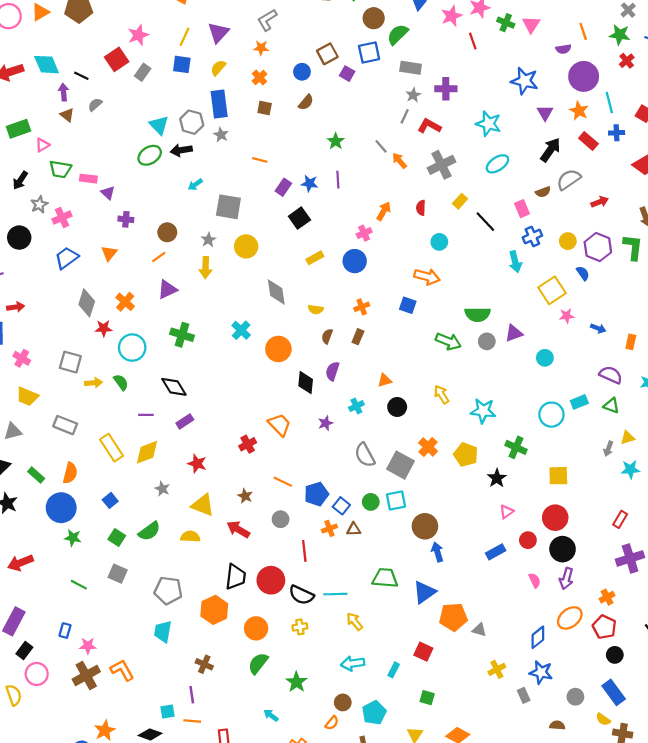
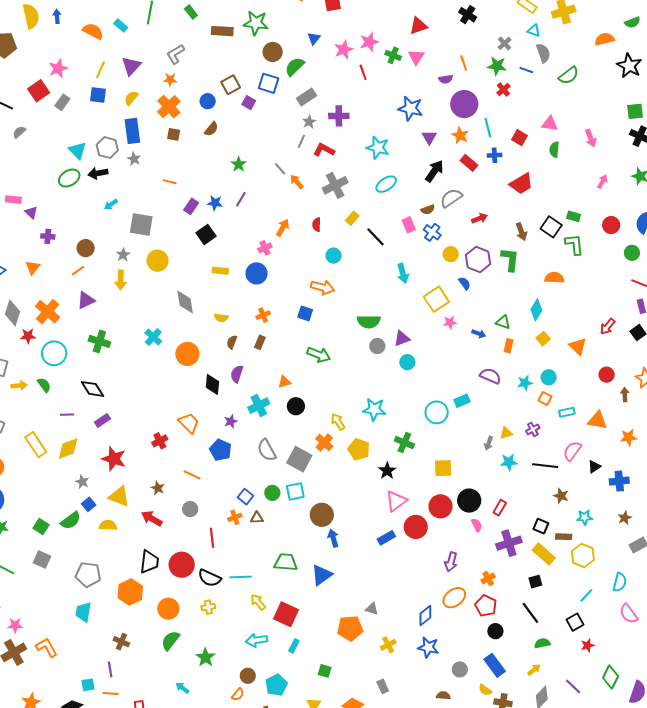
blue square: (369, 53) -> (269, 83), turned 30
gray rectangle: (411, 68) -> (307, 97), turned -42
orange cross: (259, 78) -> (169, 107), size x1.6
purple line: (338, 180) -> (241, 199), turned 35
blue cross: (532, 237) -> (432, 232), moved, turned -30
yellow rectangle: (315, 258) -> (220, 271), turned 35
orange cross: (125, 302) -> (47, 312), size x1.4
green arrow: (448, 341) -> (319, 355), moved
cyan circle: (545, 358) -> (407, 362), moved
yellow arrow: (441, 395) -> (338, 422), moved
cyan cross: (356, 406) -> (259, 406), size x1.5
green triangle: (611, 406) -> (503, 322), moved
red star: (197, 464) -> (114, 459), size x1.4
blue pentagon: (316, 494) -> (221, 450), moved, turned -30
blue square: (110, 500) -> (89, 504), moved
pink triangle: (506, 512) -> (396, 501), size x1.6
red circle: (528, 540) -> (416, 527), size x1.5
black circle: (563, 549) -> (469, 501), moved
pink semicircle: (535, 580) -> (477, 525), moved
orange pentagon: (453, 617) -> (350, 628), moved
red square: (423, 652) -> (286, 614), moved, size x1.4
gray rectangle: (524, 695) -> (383, 686), moved

